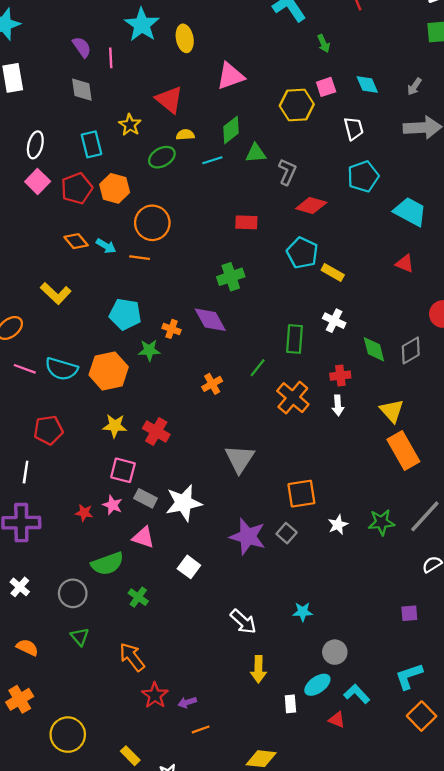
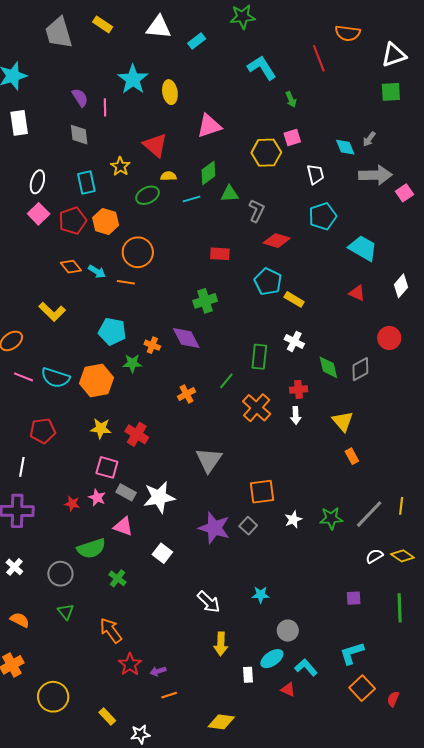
cyan diamond: (367, 85) -> (345, 147), moved
orange rectangle: (403, 450) -> (352, 456), size x0.5

